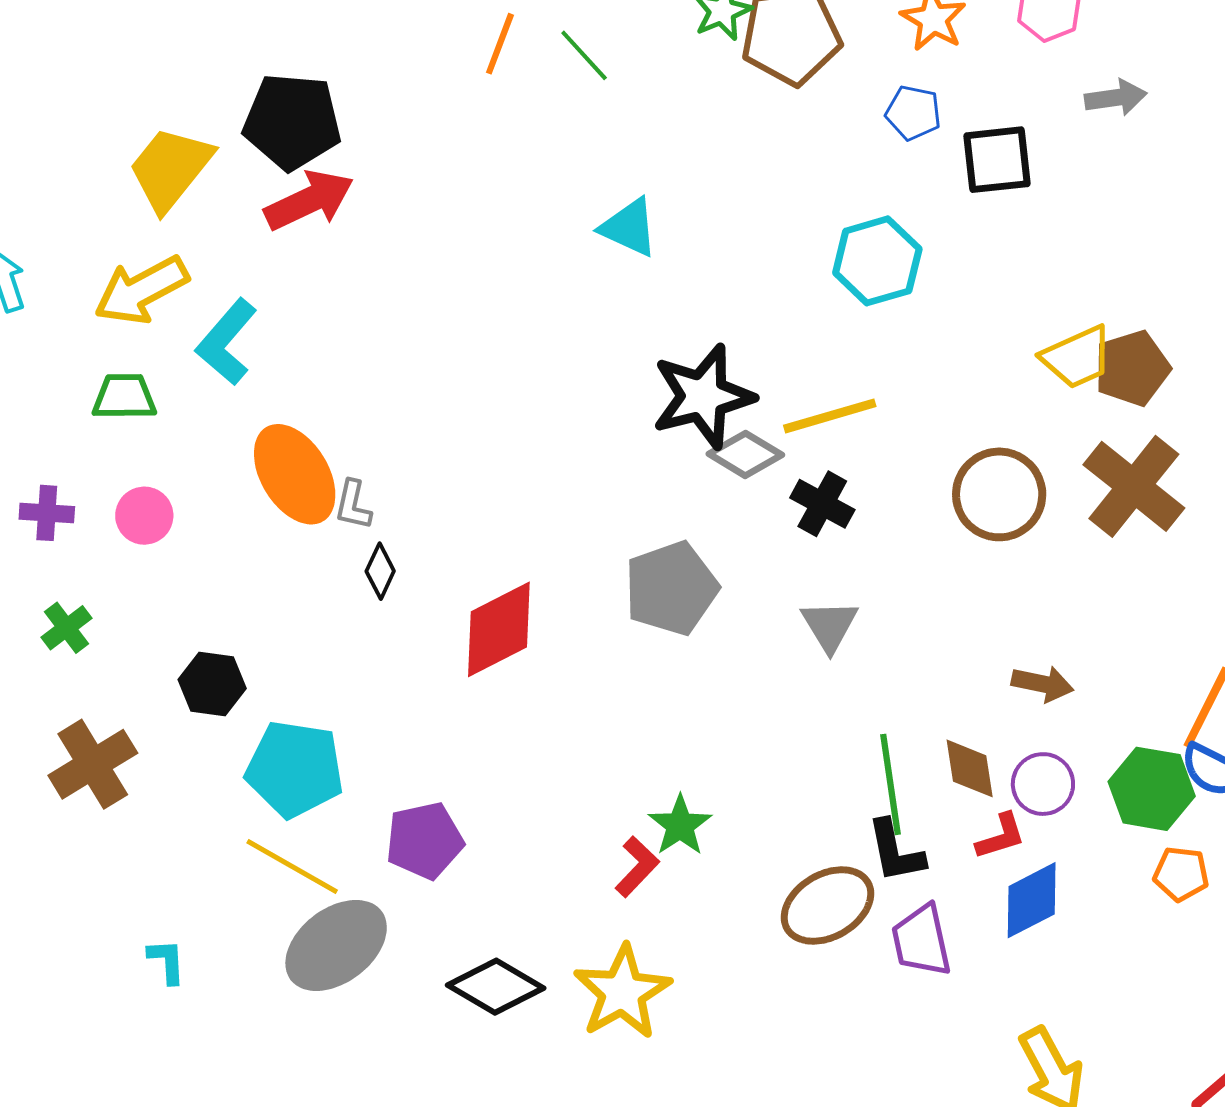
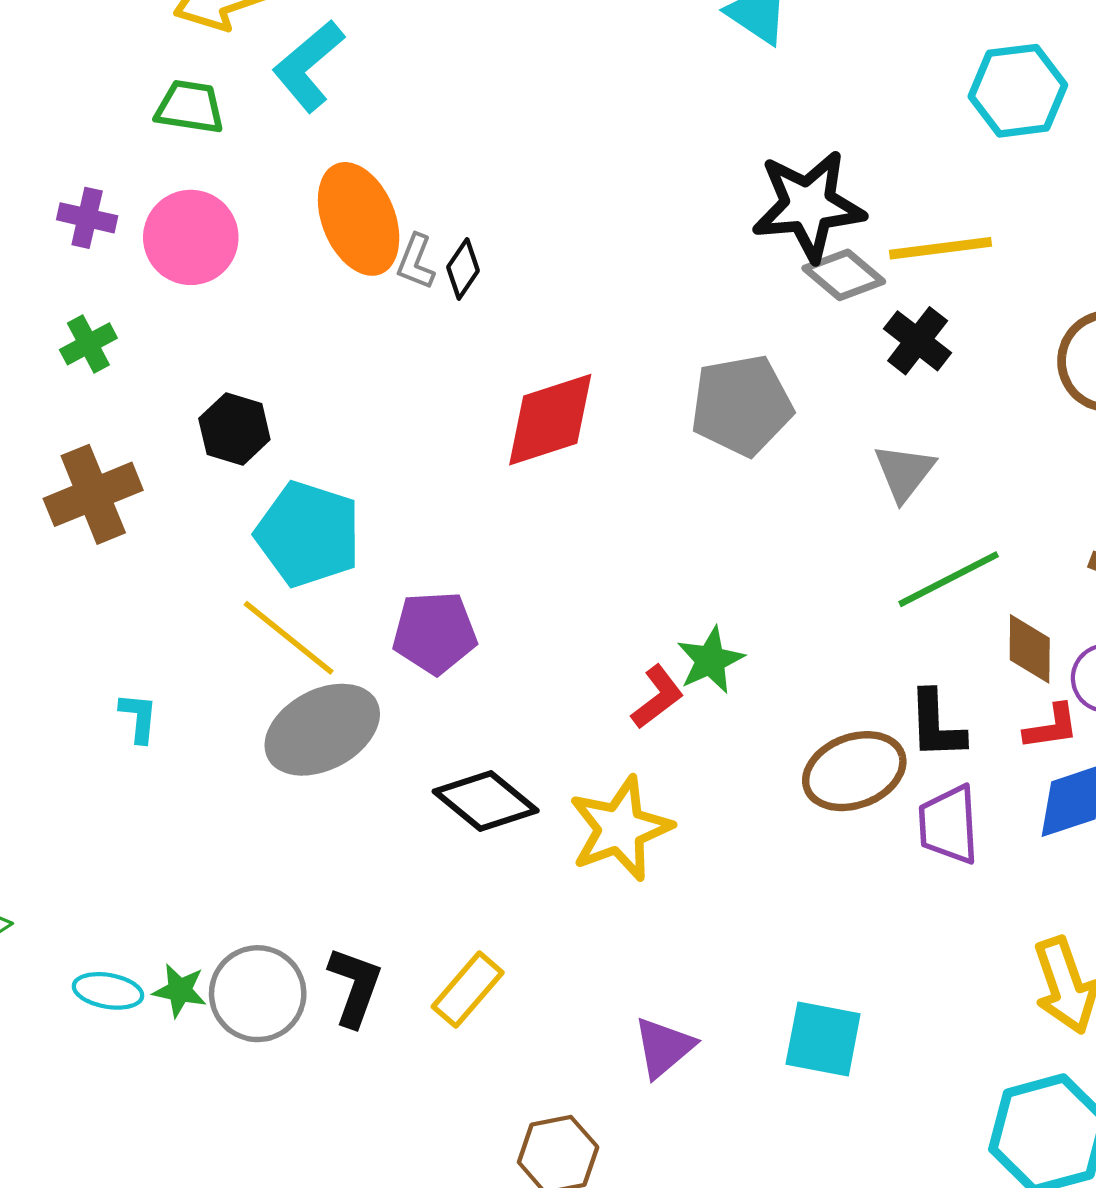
pink circle: (144, 516) -> (191, 237), size x1.5
black diamond: (380, 571) -> (463, 269), moved
green line: (891, 784) -> (949, 579), moved, turned 62

